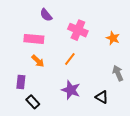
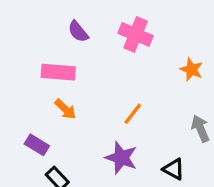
pink cross: (78, 30) -> (136, 34), moved
orange line: (70, 59) -> (133, 114), moved
purple rectangle: (21, 82) -> (37, 145), turned -64

